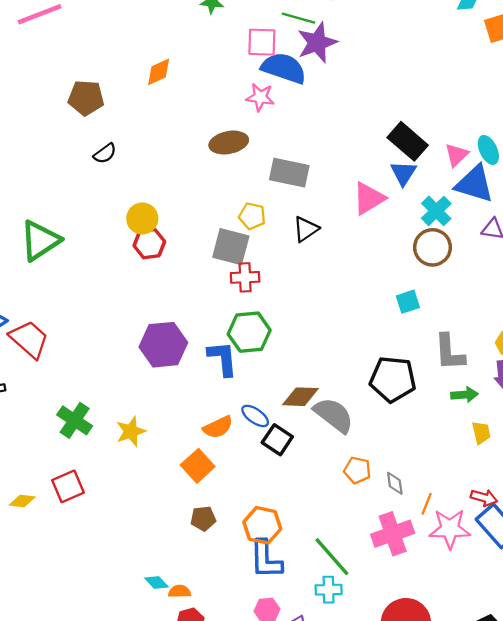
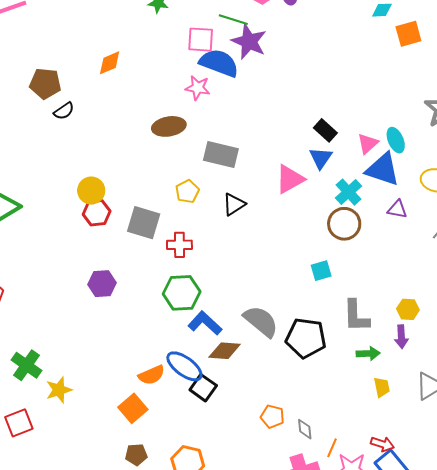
purple star: (317, 43) -> (249, 42), turned -30
black rectangle: (408, 141) -> (325, 130), size x0.7
black semicircle: (105, 153) -> (64, 111), moved
yellow pentagon: (252, 216) -> (187, 191), turned 30
gray square: (231, 247) -> (144, 223), moved
purple hexagon: (163, 345) -> (102, 284), moved, size x0.7
blue L-shape: (223, 359) -> (205, 323), moved, turned -44
gray semicircle: (334, 415) -> (261, 321), moved
blue ellipse: (255, 416) -> (184, 366), size x1.5
yellow star: (131, 431) -> (59, 390), moved

